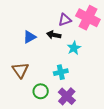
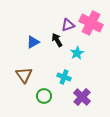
black arrow: (54, 35) -> (57, 40), turned 48
cyan cross: (61, 72) -> (64, 77), turned 32
purple cross: (67, 96) -> (82, 97), moved

